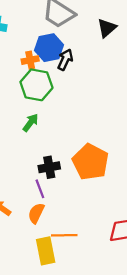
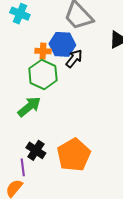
green arrow: (30, 123) -> (29, 107), size x1.4
black cross: (49, 167) -> (36, 150), turned 30

